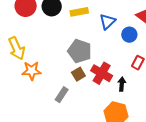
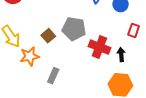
brown square: (78, 74) -> (48, 36), moved
gray rectangle: (62, 95) -> (53, 76), moved

